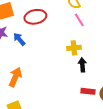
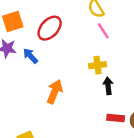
red ellipse: (35, 17) -> (50, 28), turned -35
orange arrow: (15, 77) -> (55, 92), moved

